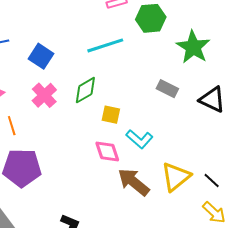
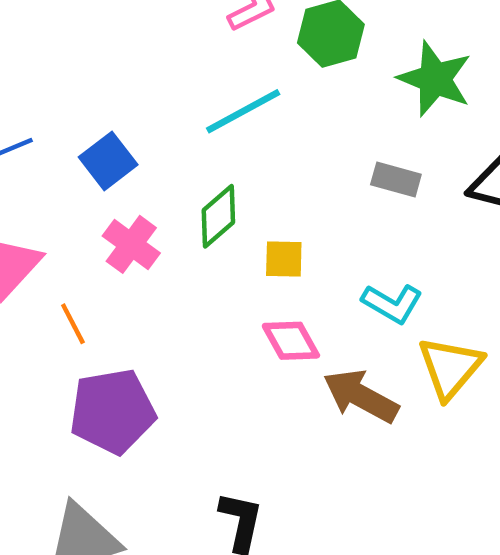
blue square: (41, 56) -> (108, 161), turned 30
cyan L-shape: (139, 139) -> (392, 303), moved

